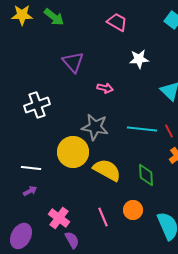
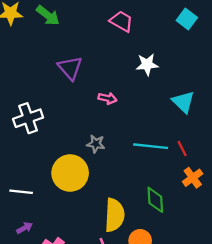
gray star: (95, 127) -> (96, 144), size x0.6
yellow semicircle: (107, 170) -> (114, 215), moved, turned 64
purple arrow: (30, 191) -> (25, 228), moved

